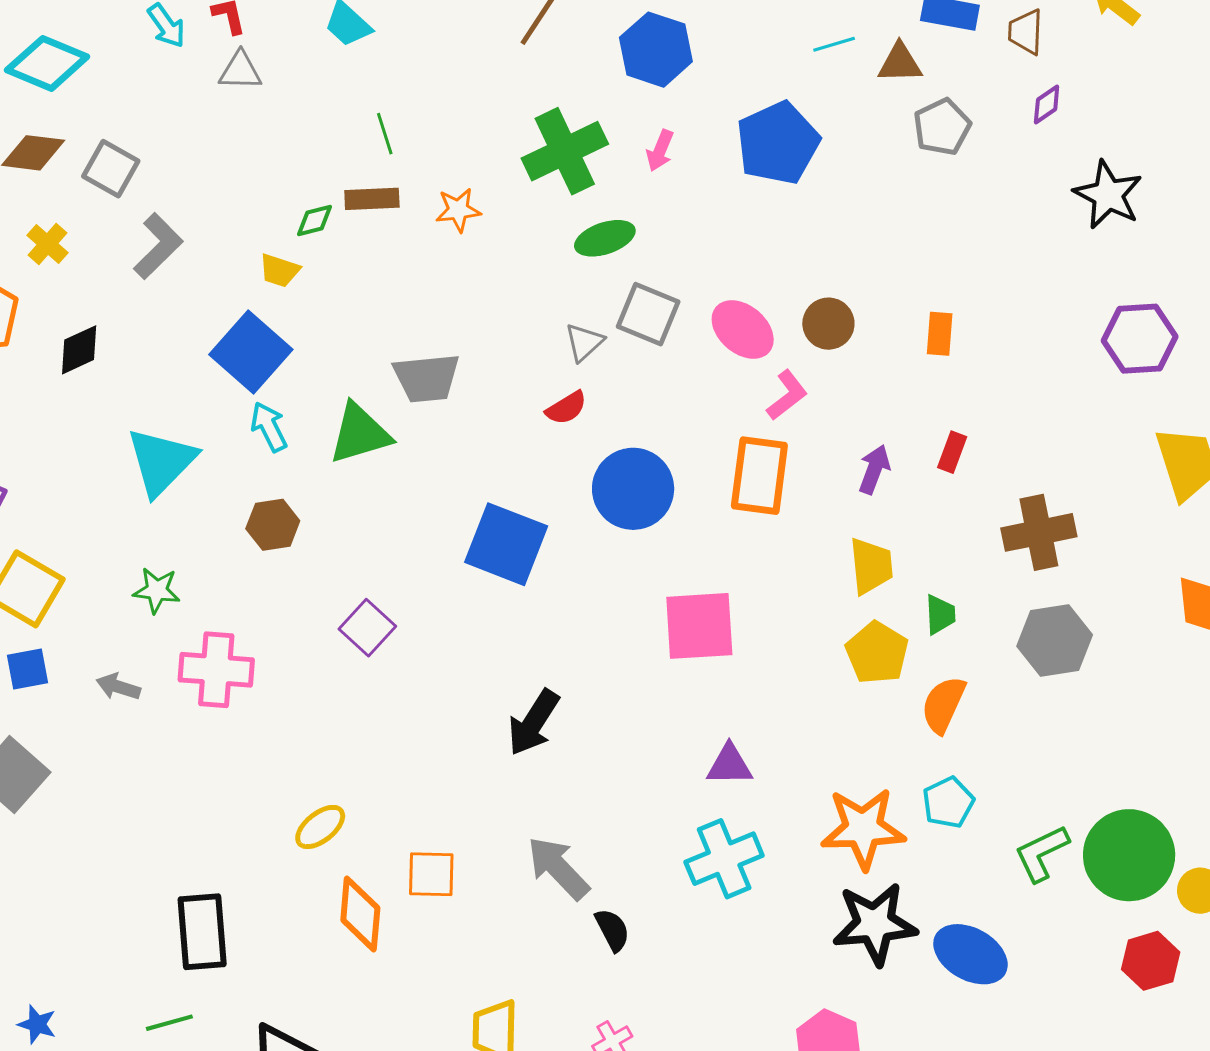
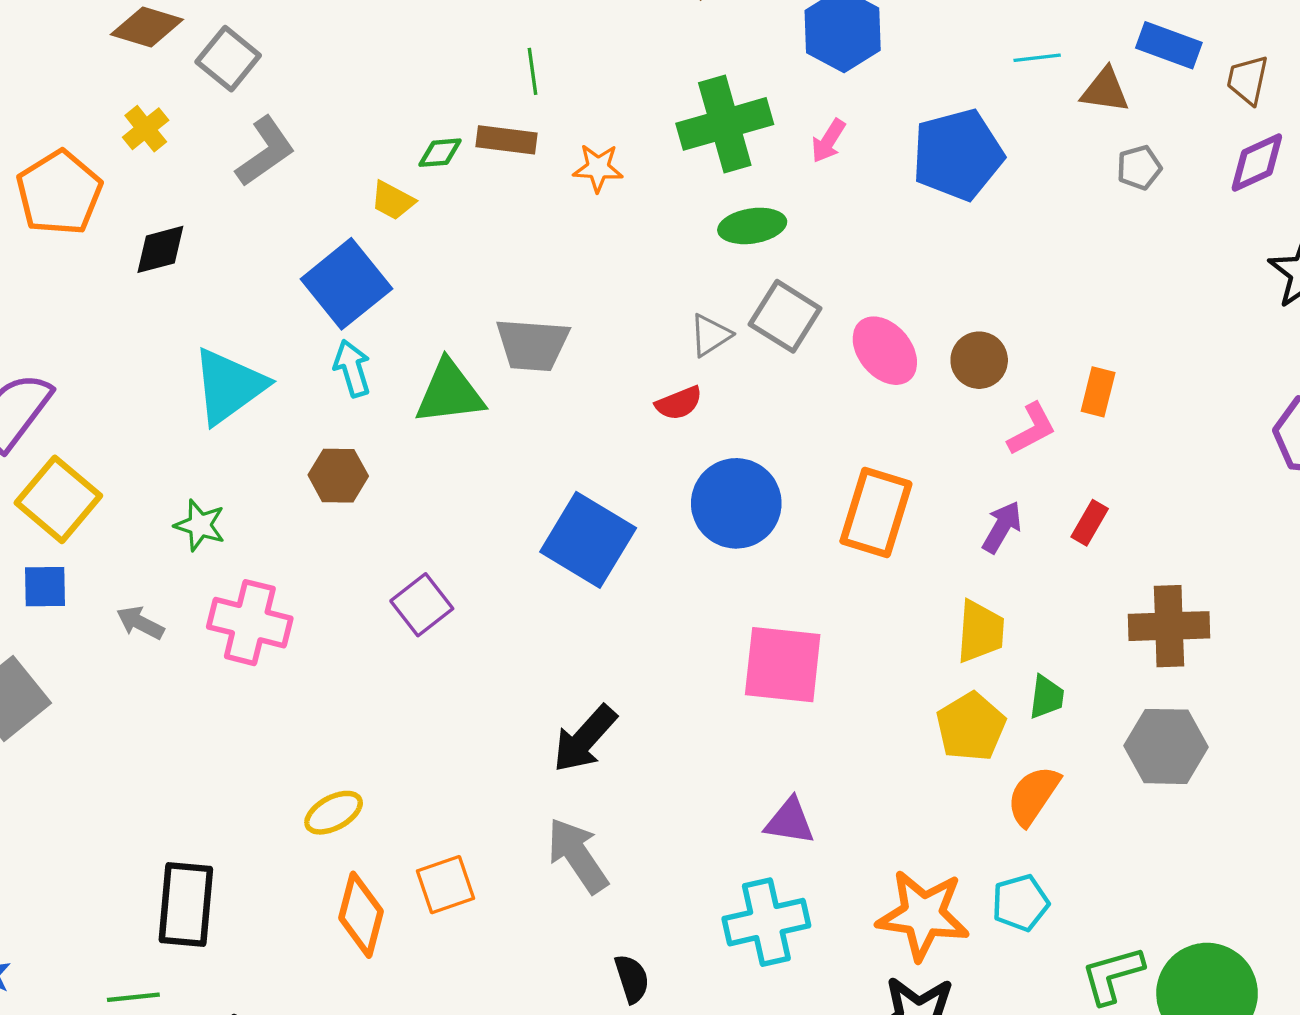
purple diamond: (1047, 104) -> (1257, 163), size x1.5
gray pentagon: (942, 127) -> (1139, 168), size x0.7
pink L-shape: (787, 395) -> (1032, 429), moved
gray arrow: (558, 868) -> (578, 855), moved
orange square: (431, 874) -> (446, 885), turned -30

